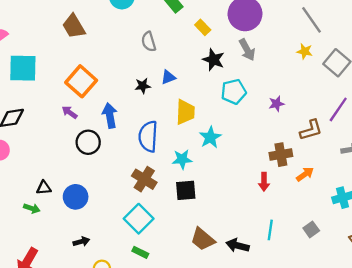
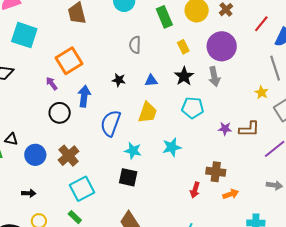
blue triangle: (168, 77) -> (151, 81), moved
brown L-shape: (311, 130) -> (249, 129), moved
cyan star: (210, 137) -> (172, 147), moved
brown cross: (144, 179) -> (69, 156), moved

